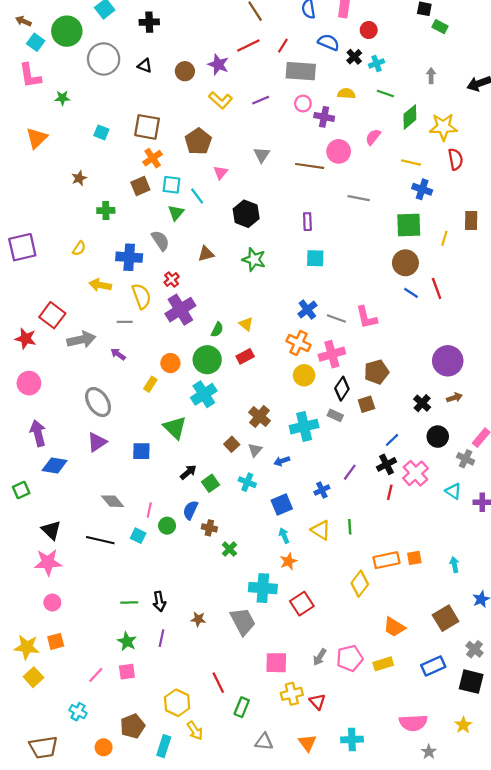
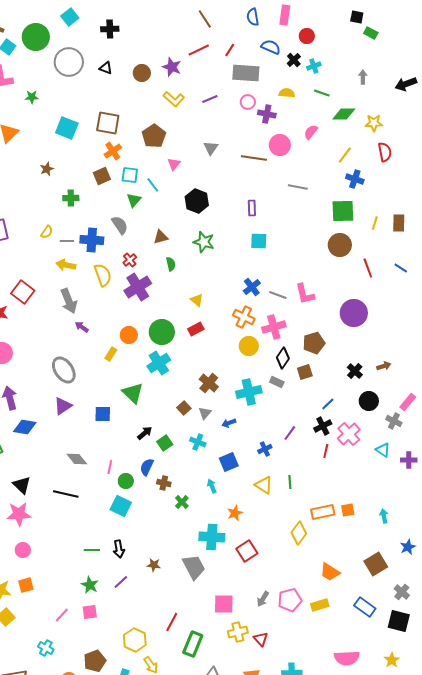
green diamond: (410, 117) -> (344, 114), turned 40
yellow star: (443, 127) -> (374, 123), size x0.7
cyan square: (101, 132) -> (67, 128), size x1.6
yellow line: (411, 163) -> (345, 155), turned -66
brown rectangle: (471, 220) -> (399, 223), moved
blue line: (411, 293) -> (401, 268), moved
gray line: (125, 322) -> (67, 241), moved
green semicircle: (217, 330) -> (171, 264), moved, turned -40
gray arrow: (81, 340) -> (69, 301), moved, turned 80
purple circle: (448, 361) -> (354, 313), moved
cyan square: (138, 536) -> (121, 506), moved, size x1.5
cyan arrow: (284, 536) -> (212, 486), moved
purple line: (161, 638) -> (121, 582), turned 35
blue rectangle: (433, 666) -> (365, 607), turned 60
red line: (218, 683) -> (172, 622), turned 54
green rectangle: (242, 707) -> (193, 644), size x1.4

